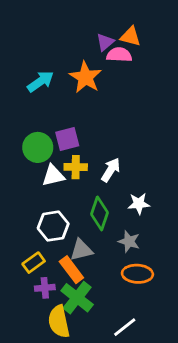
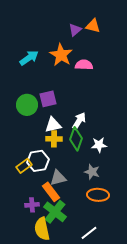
pink semicircle: (119, 55) -> (84, 65), moved
yellow cross: (76, 167) -> (54, 139), moved
white triangle: (53, 176) -> (53, 125), moved
green diamond: (100, 213) -> (76, 139), moved
yellow rectangle: (34, 263) -> (24, 166), moved

